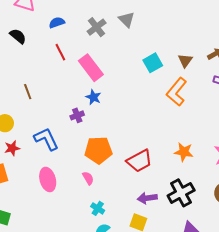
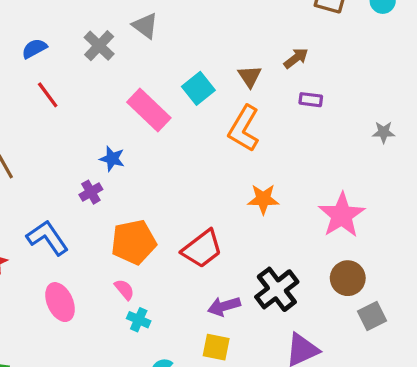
pink rectangle: (91, 68) -> (149, 110), moved
orange star: (184, 152) -> (263, 199), moved
cyan cross: (98, 208) -> (139, 320), moved

